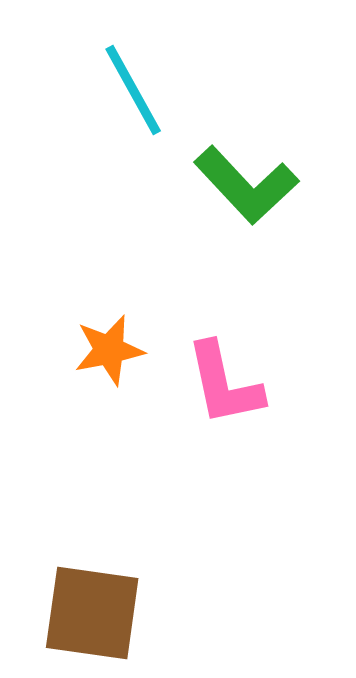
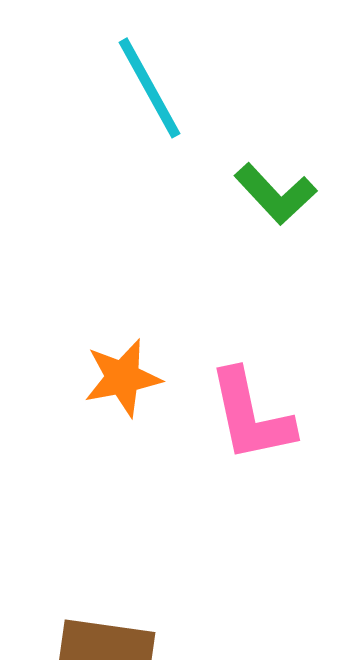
green L-shape: (246, 185) -> (275, 194), size x0.7

